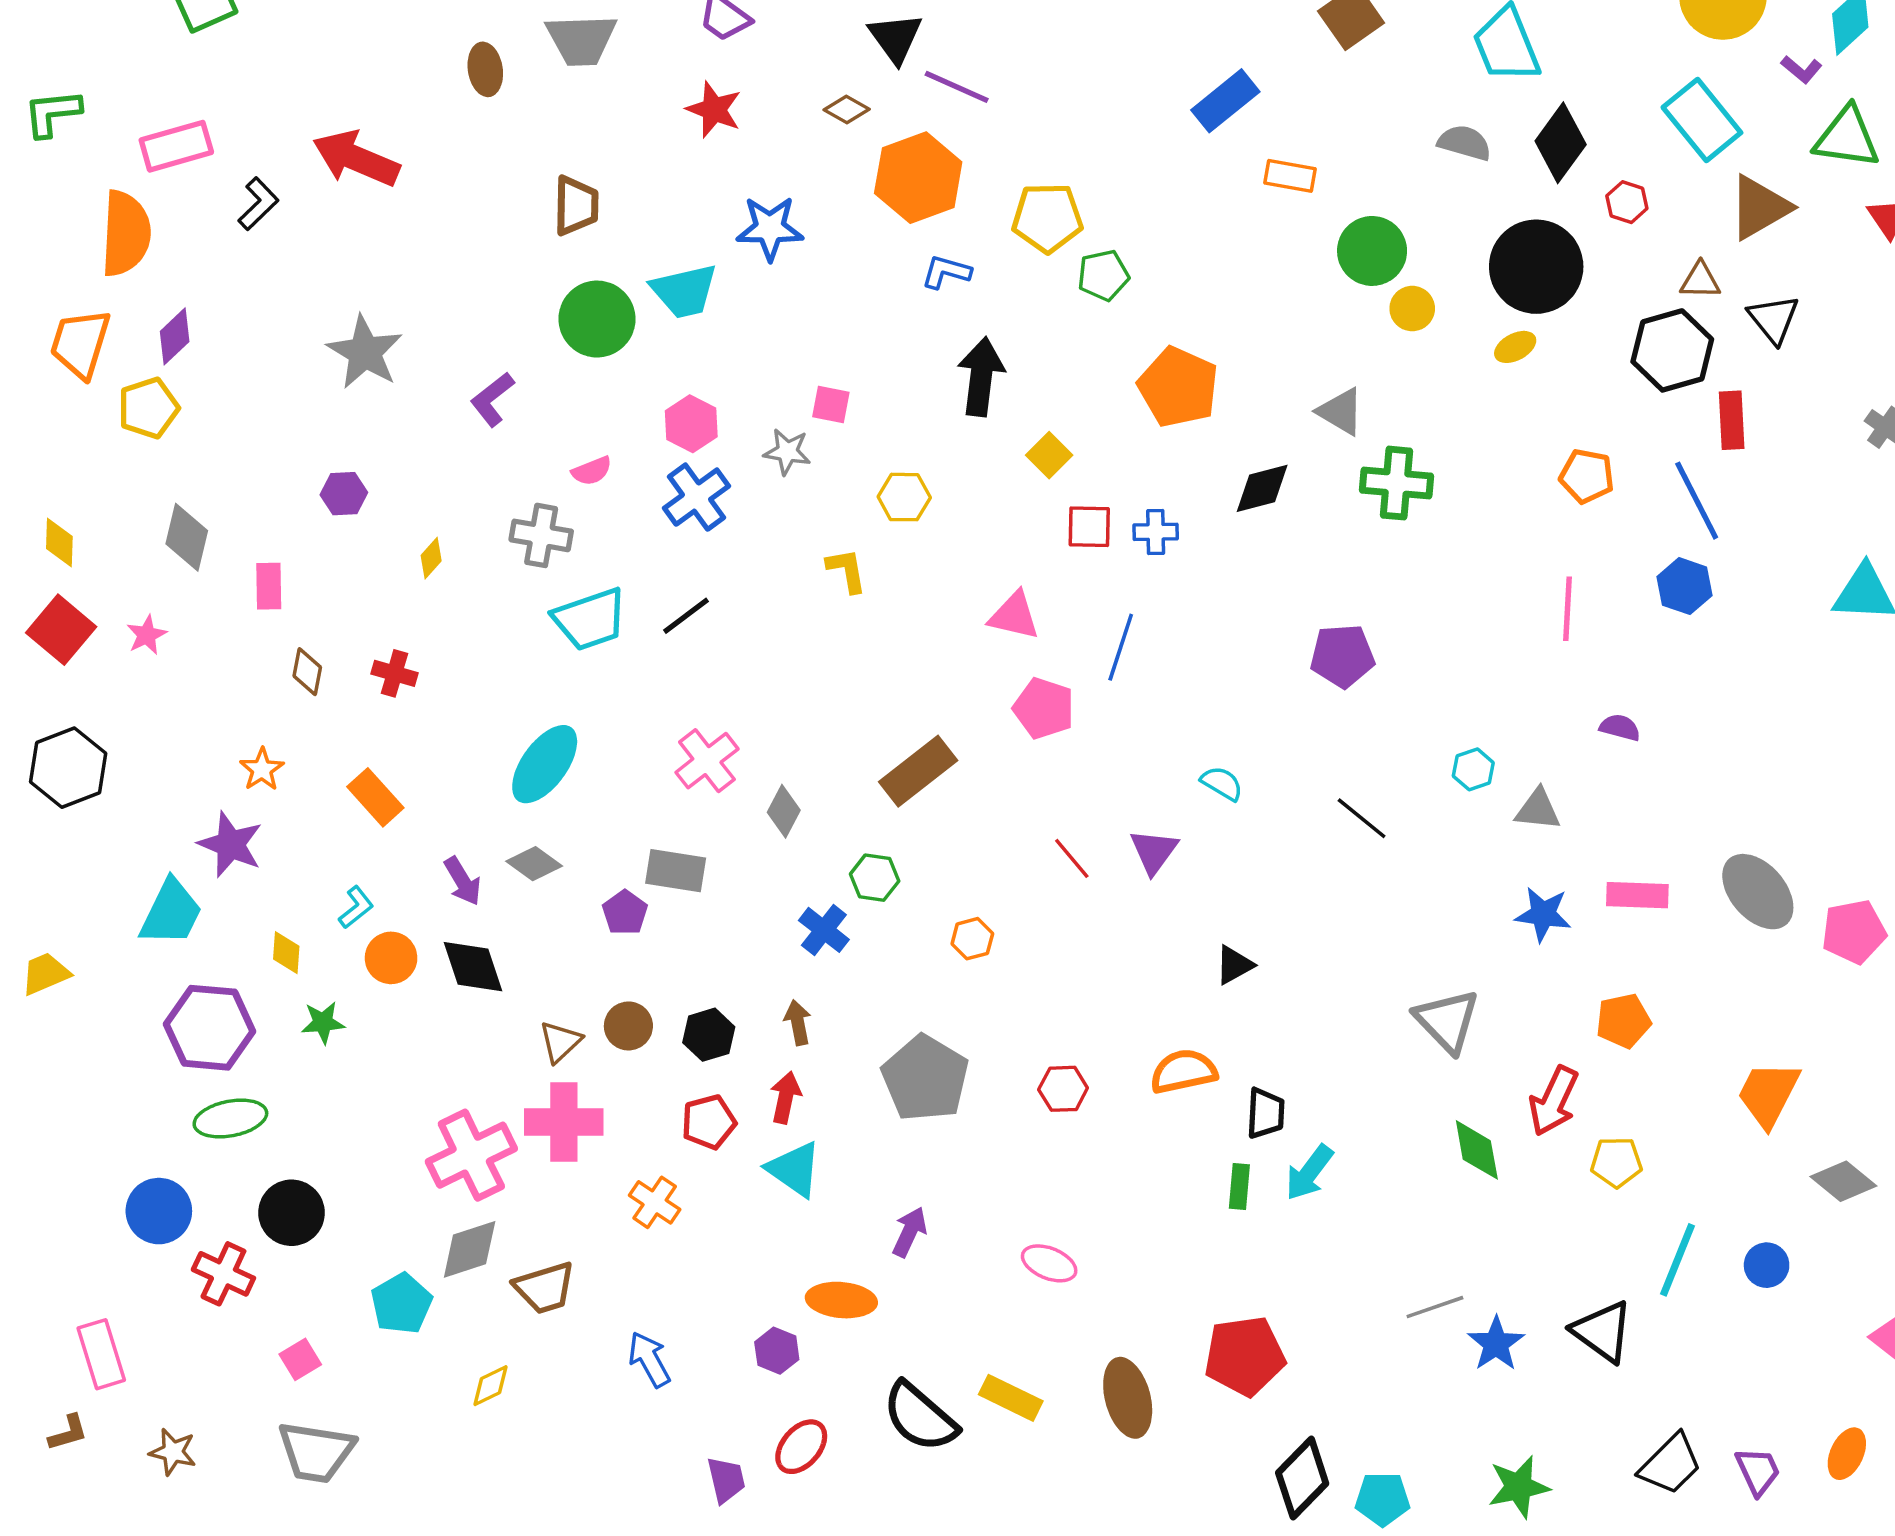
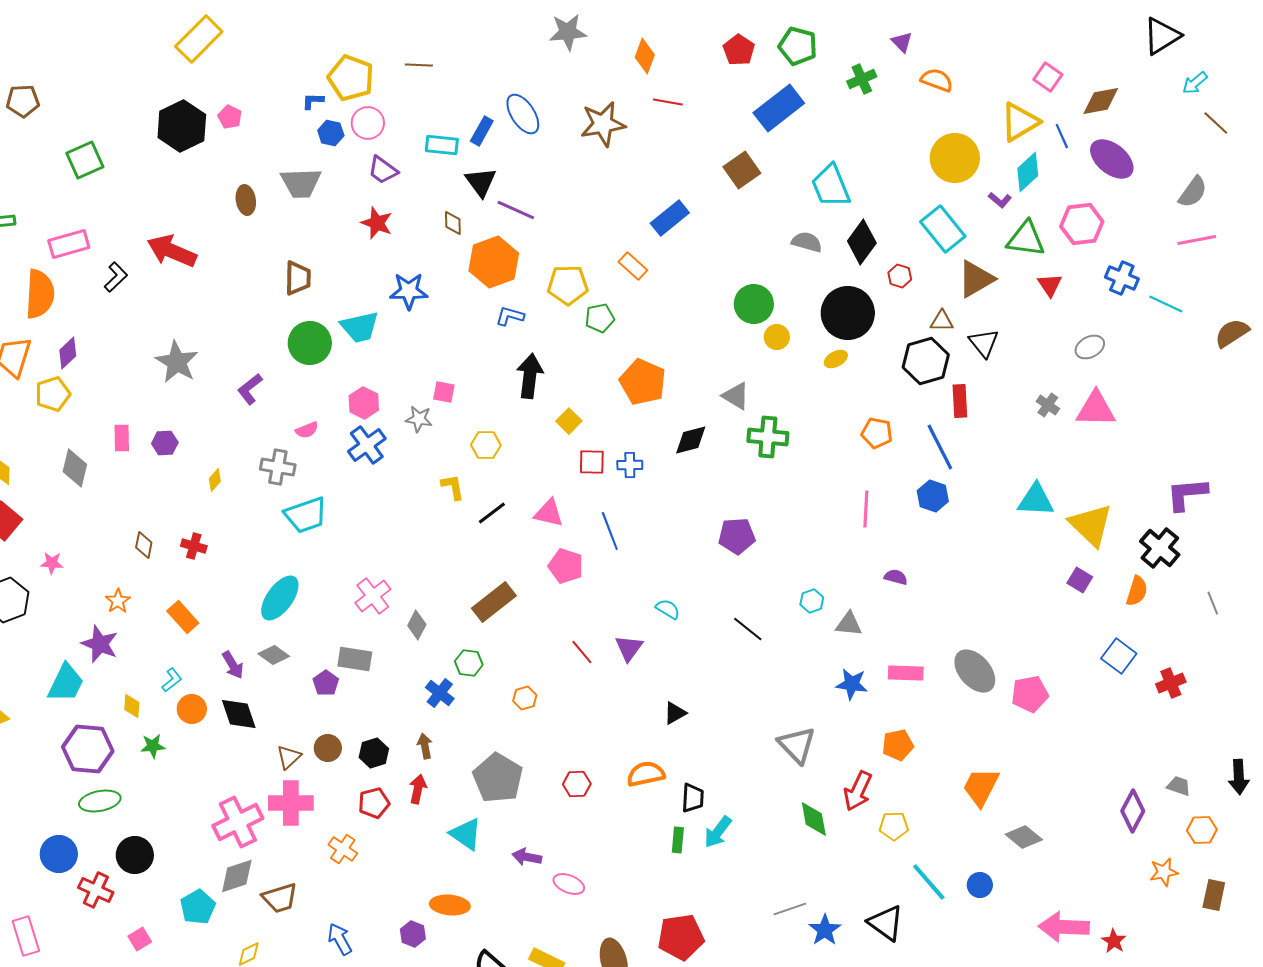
brown diamond: (847, 110) -> (453, 223), turned 60
orange rectangle: (1290, 176) -> (633, 266), moved, turned 32
pink rectangle: (269, 586) -> (122, 438), moved
black line: (686, 616) -> (492, 513), moved
pink star: (147, 635) -> (52, 563), moved, turned 30
blue line: (1121, 647) -> (610, 531), turned -39
cyan triangle: (794, 1169) -> (466, 834), moved
purple arrow: (909, 1232) -> (527, 857), moved, turned -104
cyan line: (1678, 1260) -> (929, 882), turned -63

